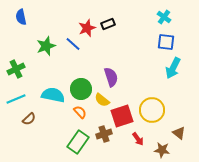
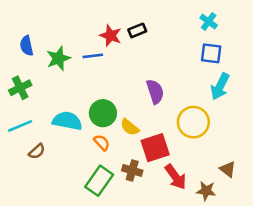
blue semicircle: (21, 17) -> (27, 46), moved
red star: (87, 28) -> (111, 36), turned -30
blue line: (73, 44) -> (93, 56), turned -49
purple semicircle: (111, 77) -> (155, 92), moved
yellow circle: (152, 110) -> (193, 122), moved
brown cross: (104, 134) -> (132, 170), turned 35
red arrow: (138, 139) -> (176, 177), size x1.5

